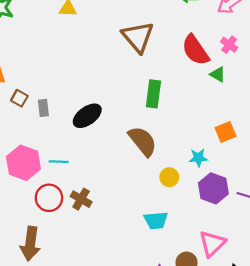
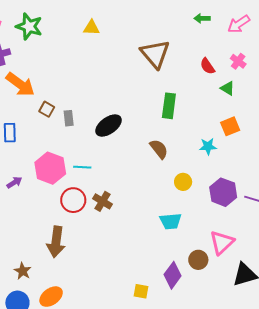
red semicircle: (195, 50) -> (207, 66), size x0.6
orange square: (226, 132) -> (230, 126), moved
brown semicircle: (143, 141) -> (159, 149), size x0.7
cyan star: (198, 158) -> (208, 146), moved

